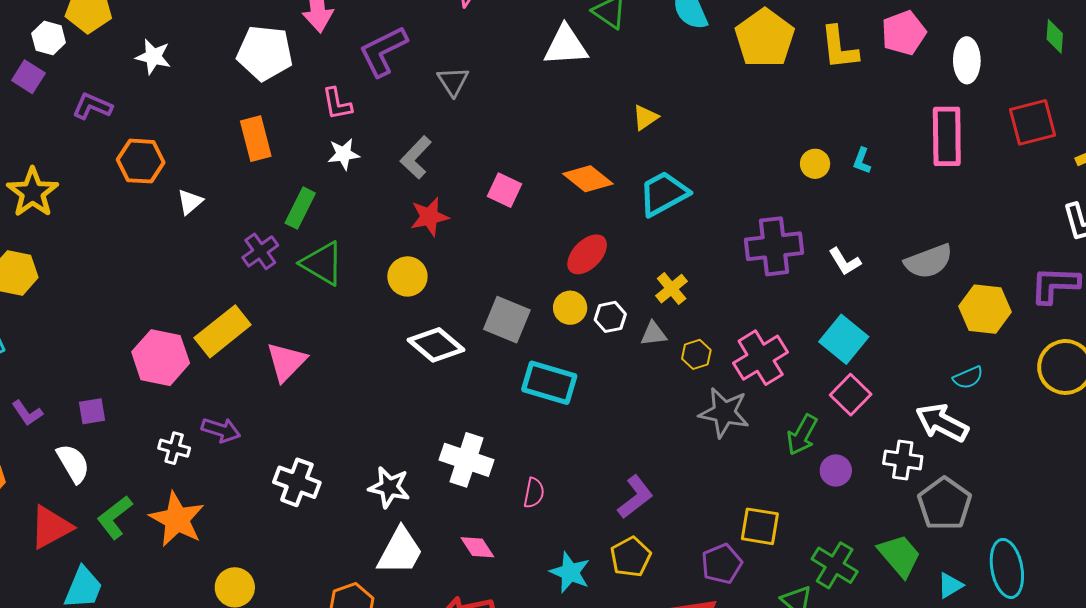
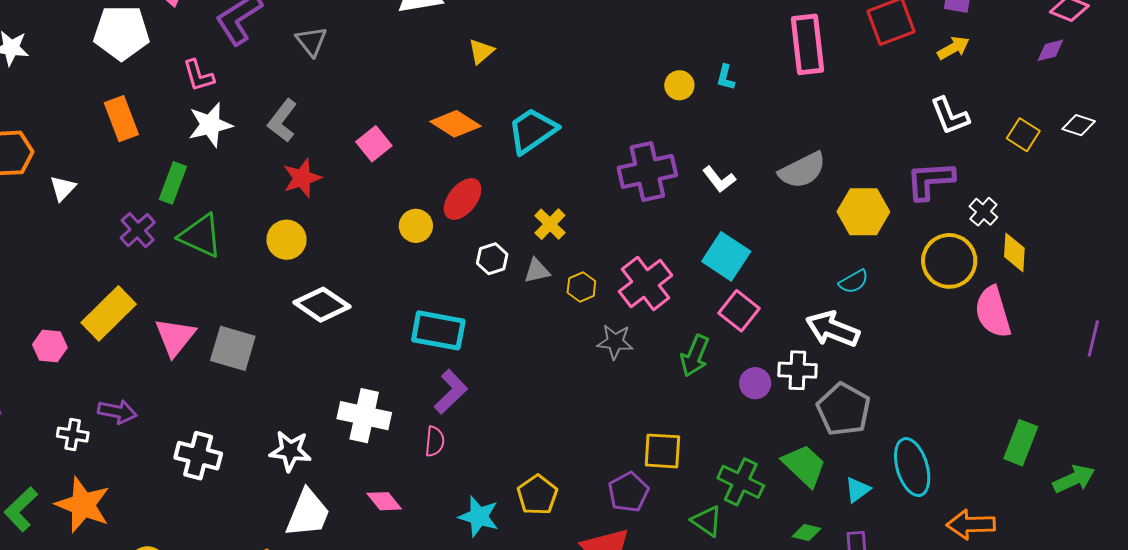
yellow triangle: (645, 117) -> (481, 51), moved
white star: (344, 154) -> (210, 125), size x1.4
pink square: (505, 190) -> (374, 144), turned 32
yellow circle: (570, 308) -> (416, 226), moved
gray square: (507, 320) -> (233, 348), moved
pink hexagon: (161, 358) -> (50, 346), size x0.6
gray star: (724, 413) -> (615, 342), size x0.7
purple circle: (836, 470) -> (755, 383), moved
purple L-shape: (635, 497) -> (451, 392), moved

